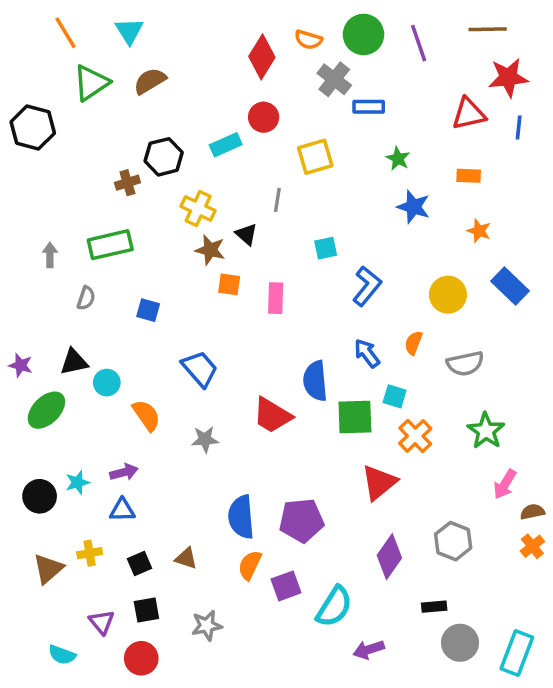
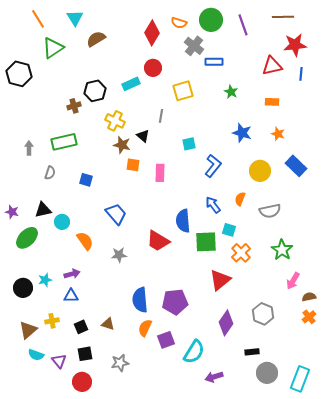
brown semicircle: (150, 81) -> (96, 39), moved
blue star: (413, 207) -> (242, 133), moved
cyan semicircle: (62, 655) -> (36, 355), moved

